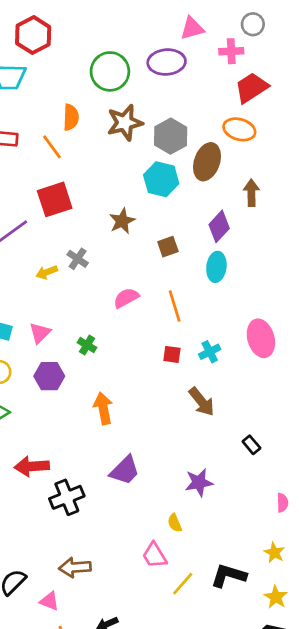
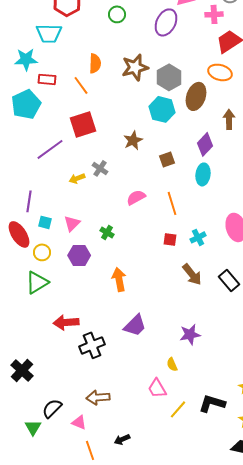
purple ellipse: (167, 62) -> (166, 22), turned -60
green circle: (110, 71) -> (117, 14), moved, size x0.6
black rectangle: (251, 445) -> (229, 280), moved, size x1.5

